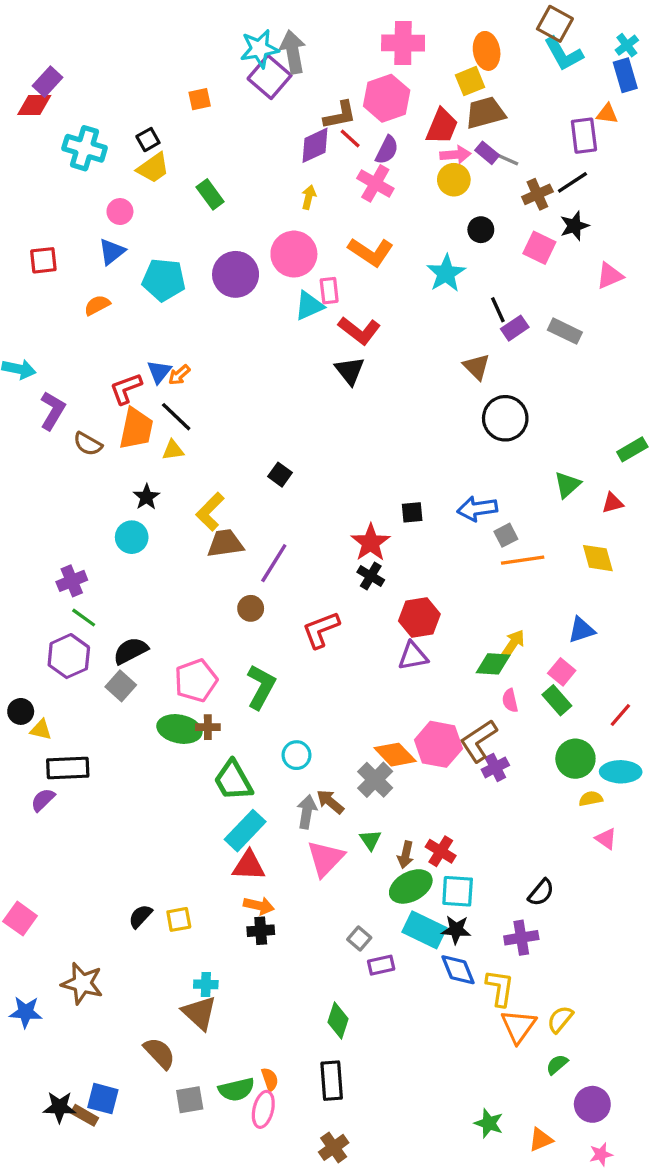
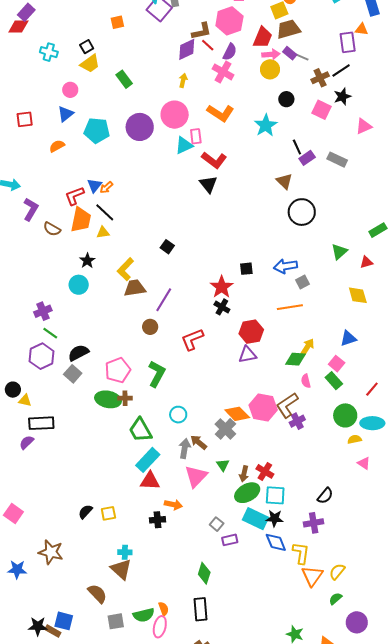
cyan cross: (85, 148) -> (49, 52), size x0.7
orange line: (523, 560) -> (290, 307), moved
orange arrow: (259, 906) -> (173, 505), moved

